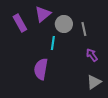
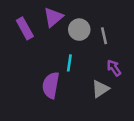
cyan line: (53, 43) -> (69, 63), moved
gray triangle: (94, 82) -> (100, 89), moved

